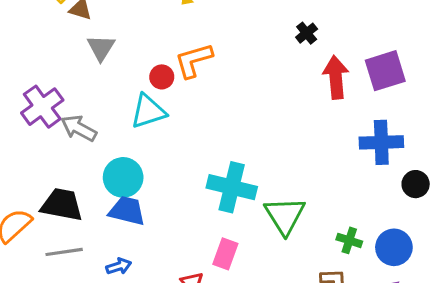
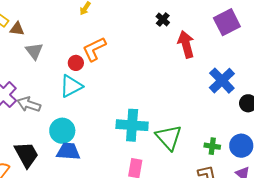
purple square: (385, 71) -> (227, 22), moved
blue cross: (381, 142) -> (222, 81), turned -32
black trapezoid: (62, 205) -> (26, 155), turned 60

